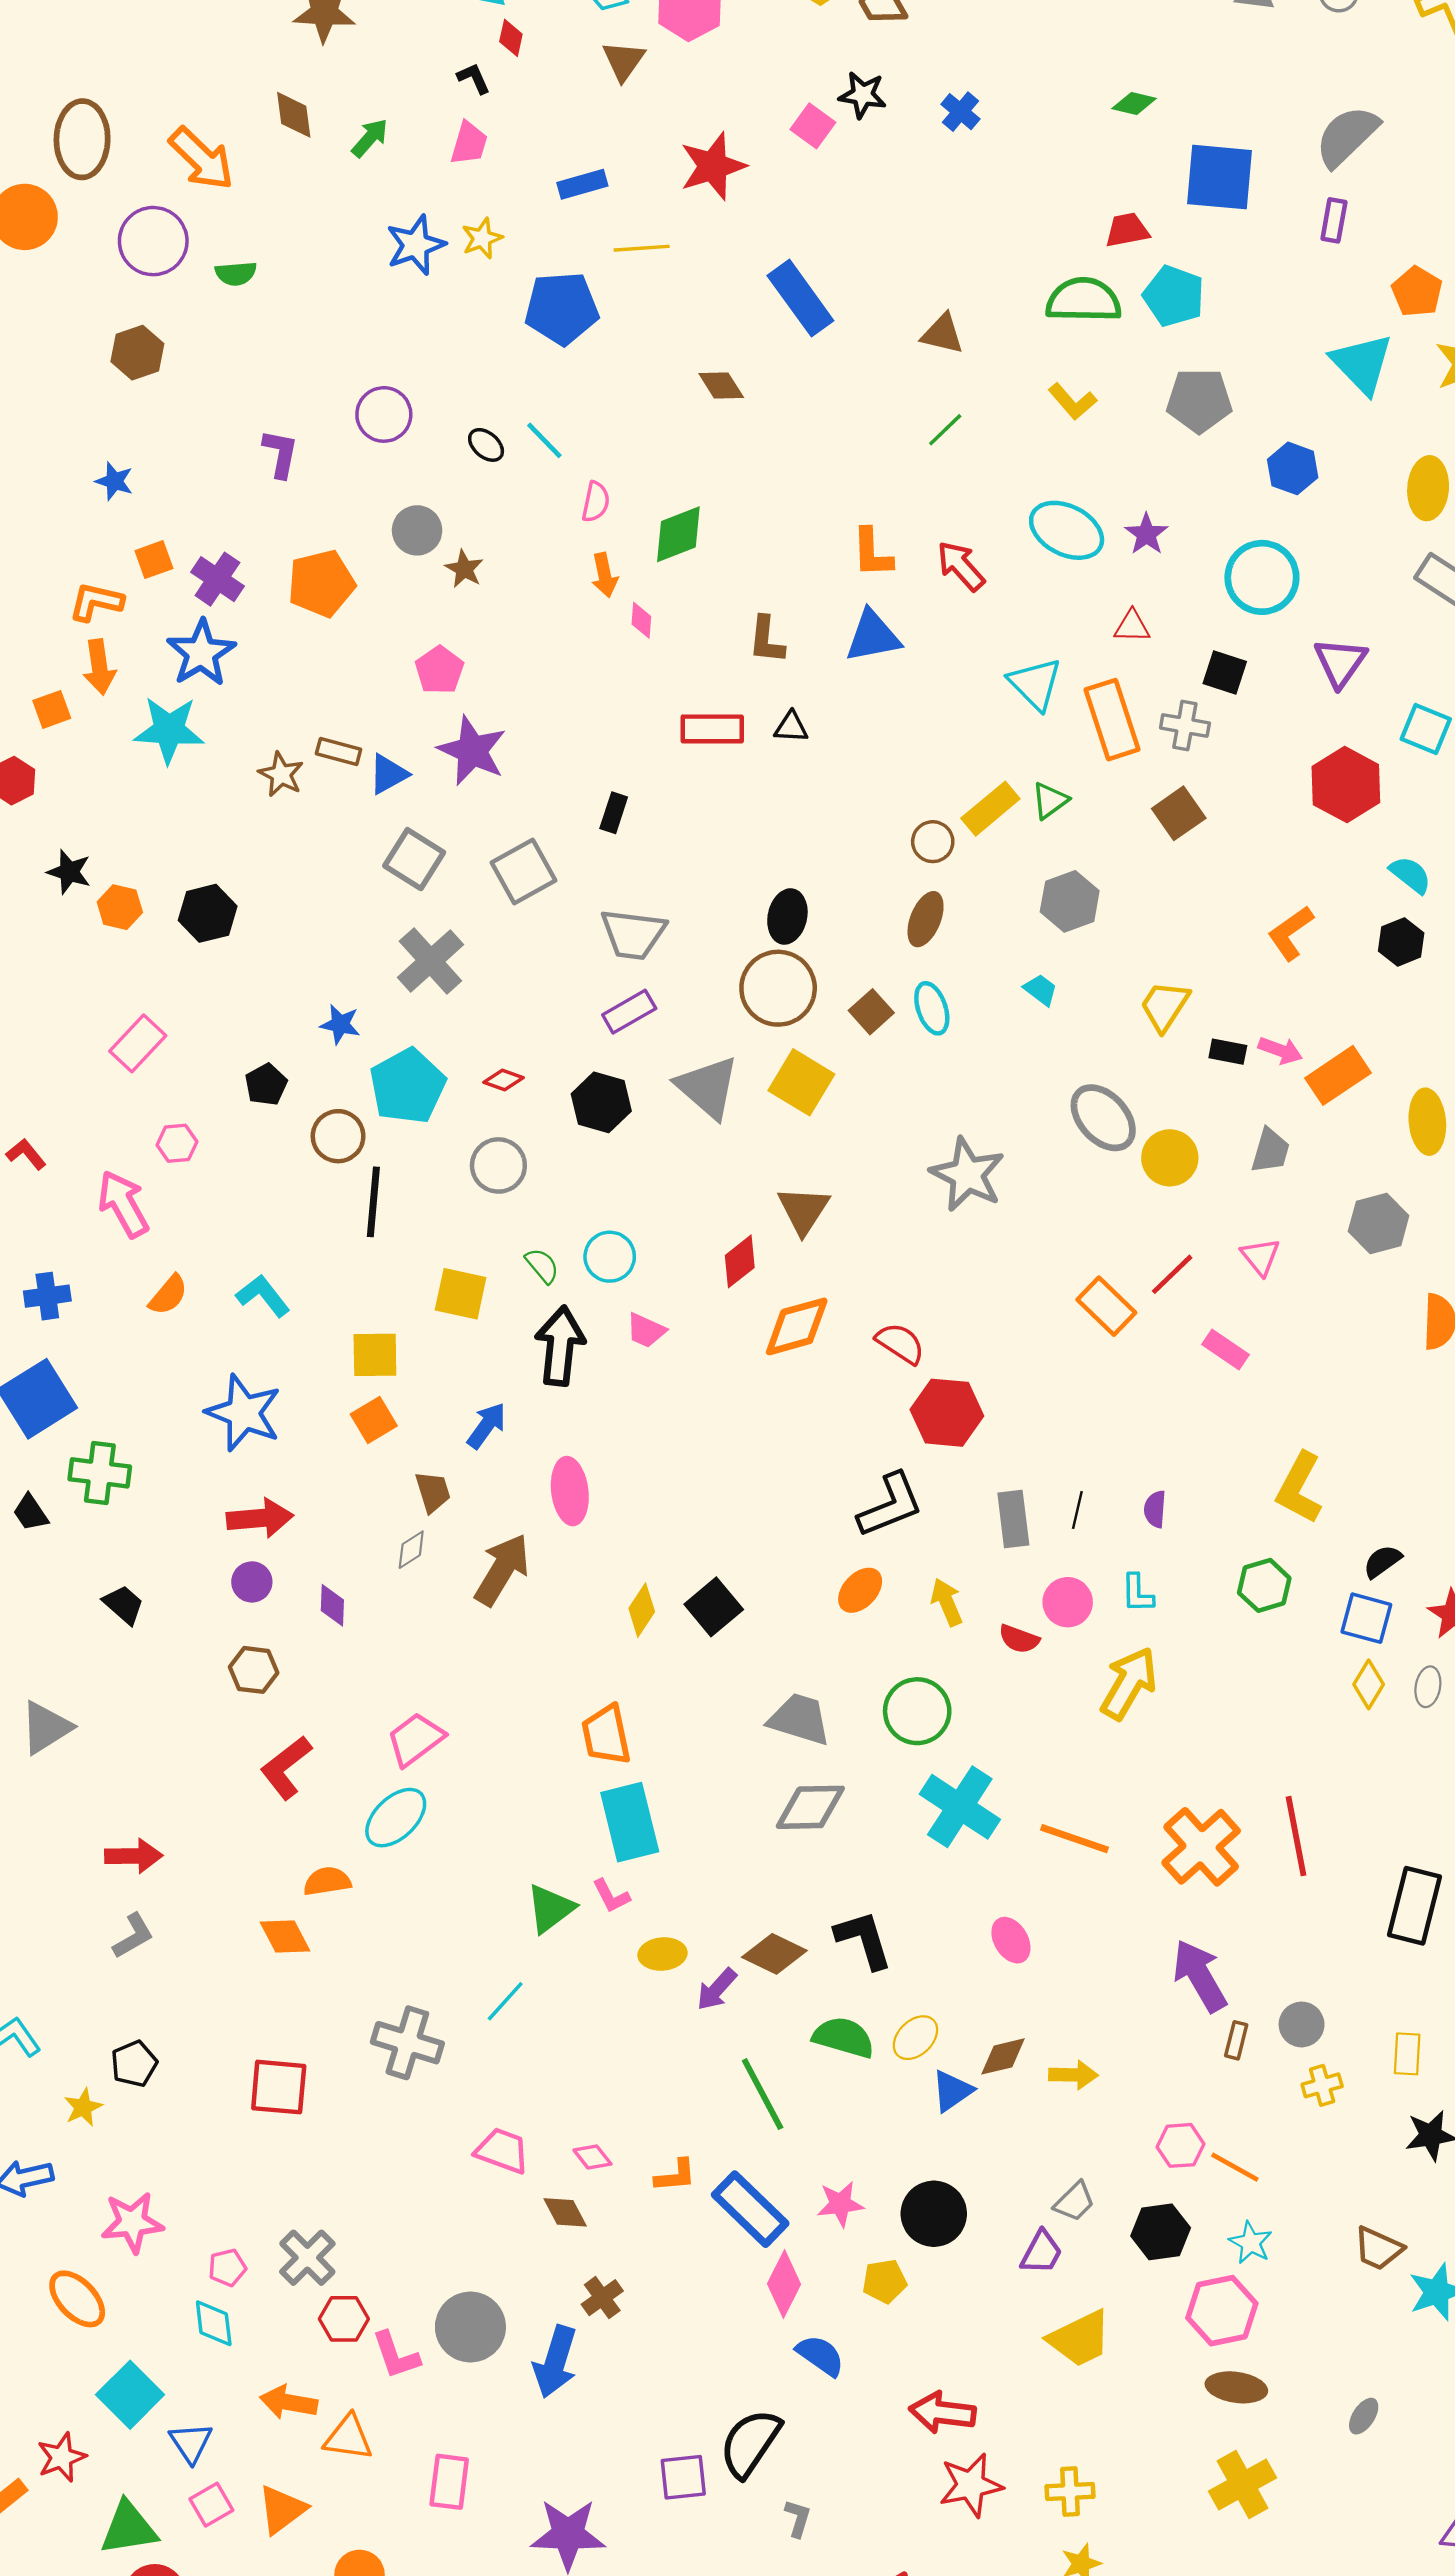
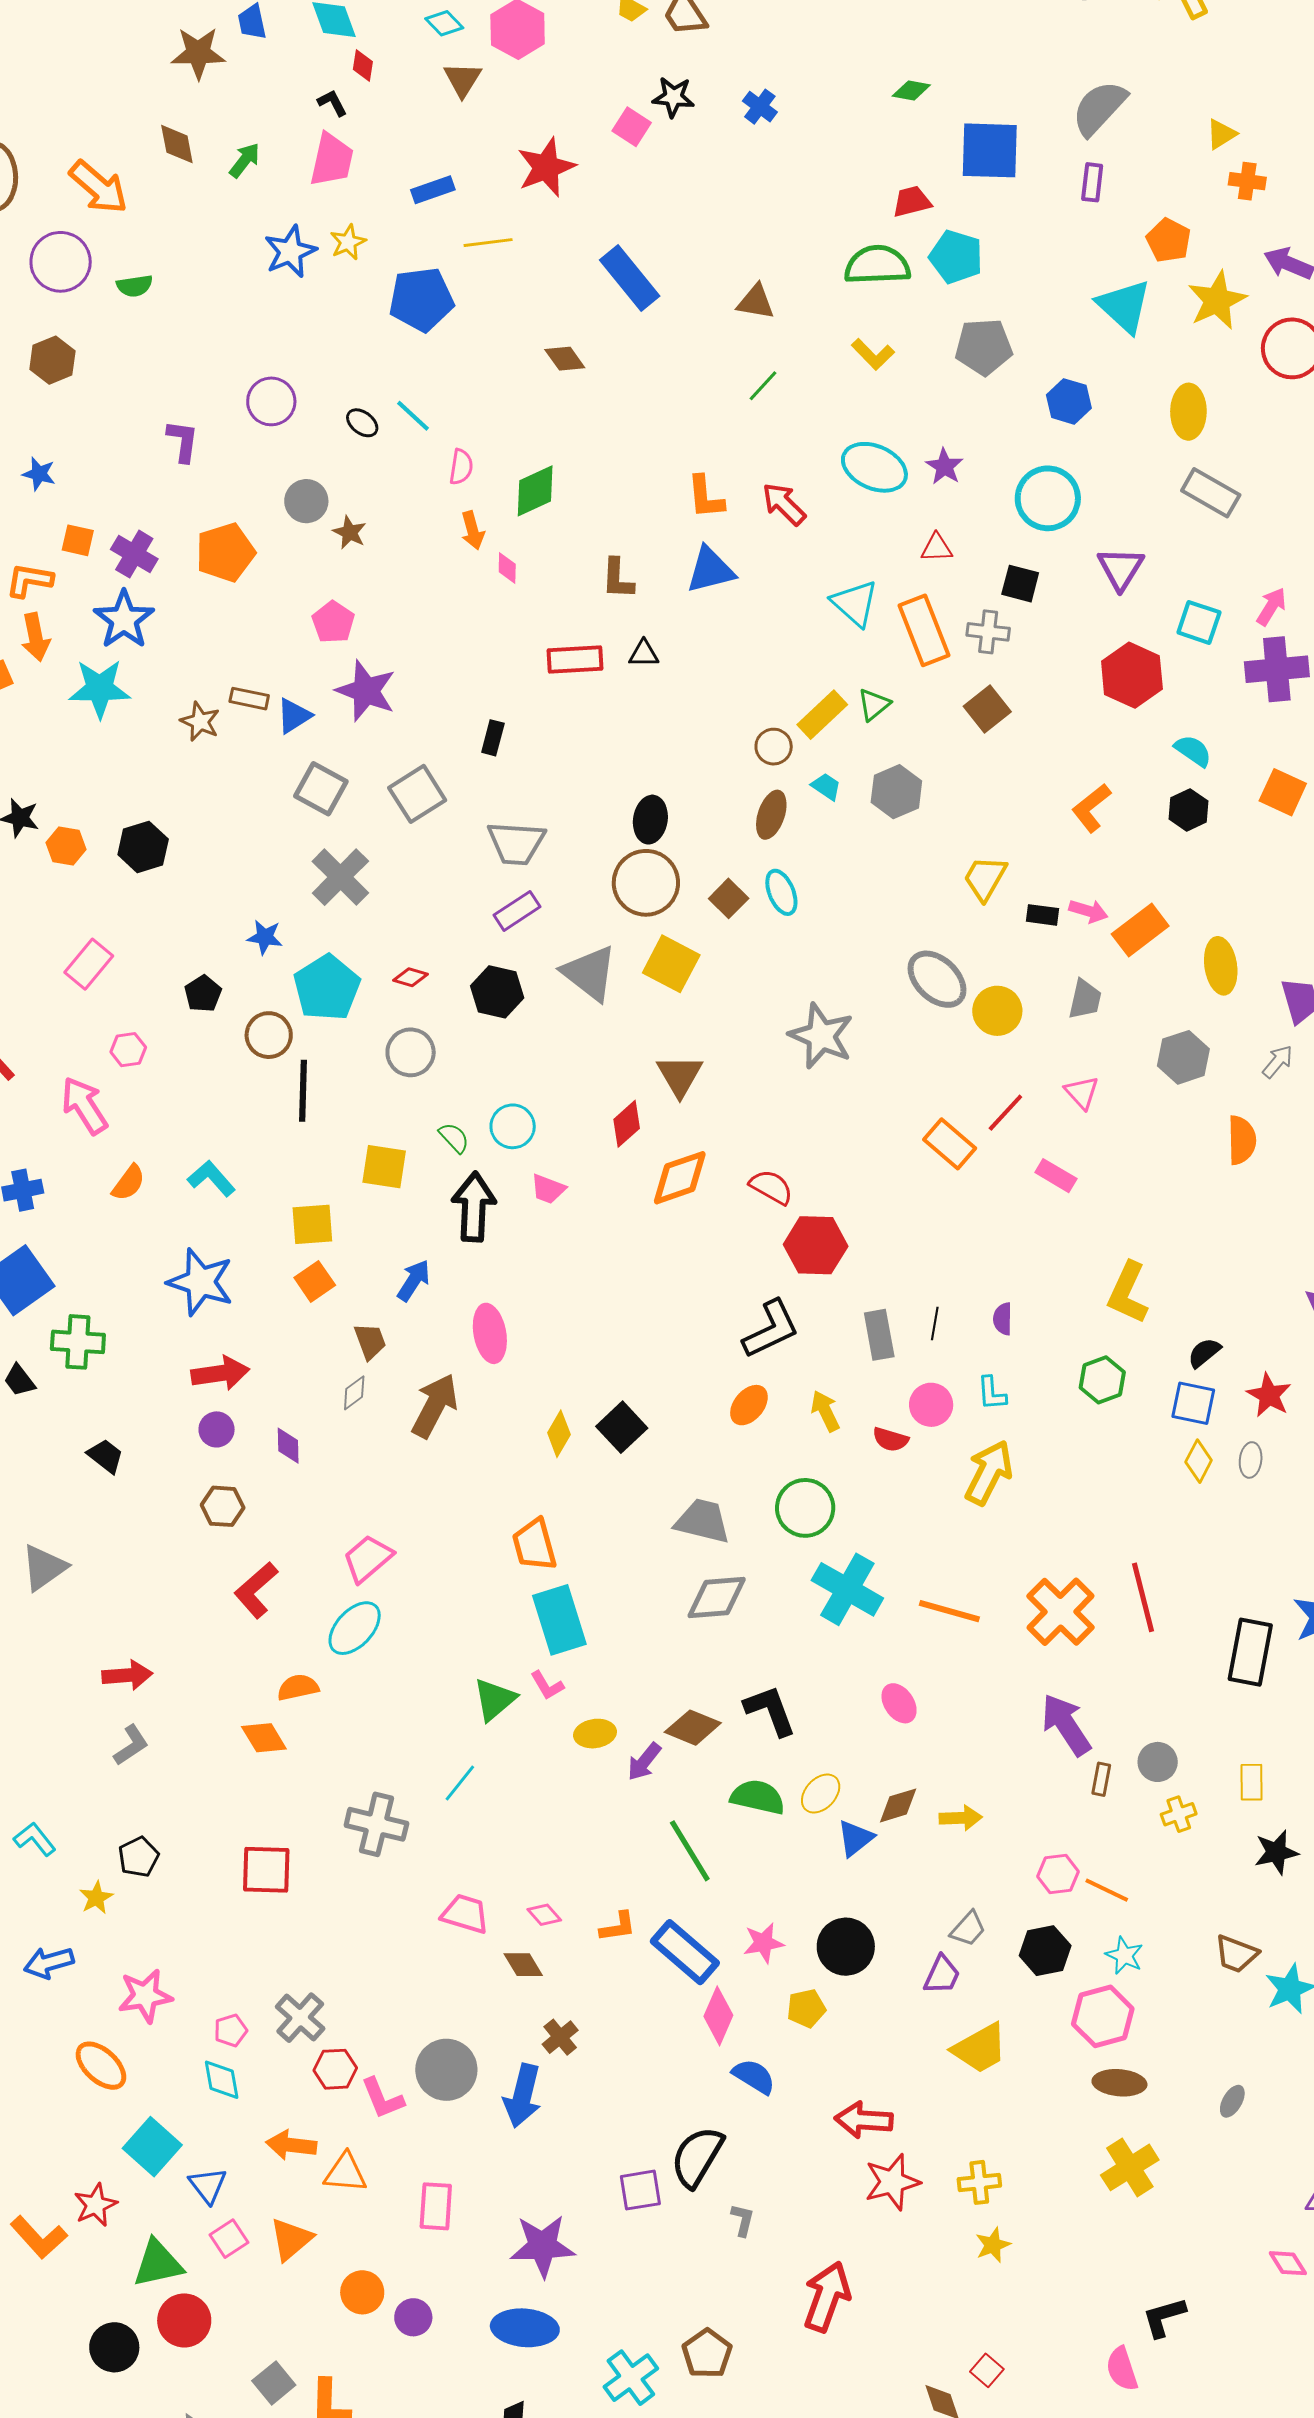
pink trapezoid: (469, 143) -> (332, 160), size x1.4
orange square: (154, 560) -> (78, 540), turned 36
cyan trapezoid: (1041, 990) -> (826, 786), moved

